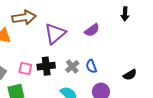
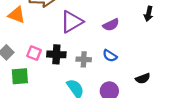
gray cross: (72, 66) -> (84, 59), turned 32
blue semicircle: (91, 66) -> (110, 56), moved, turned -48

